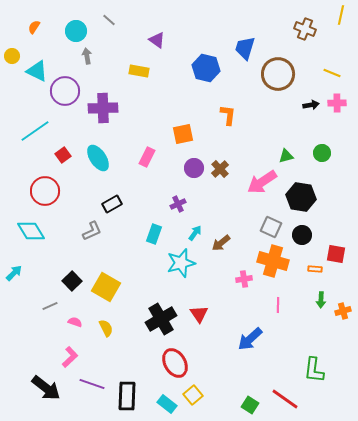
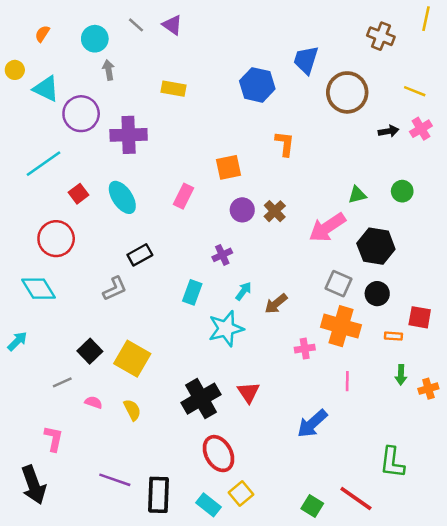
purple triangle: (157, 40) -> (172, 25), moved
pink cross: (337, 103) -> (421, 129), turned -30
pink L-shape: (70, 357) -> (54, 439), moved, turned -35
black arrow: (46, 388) -> (34, 485), moved, turned 32

